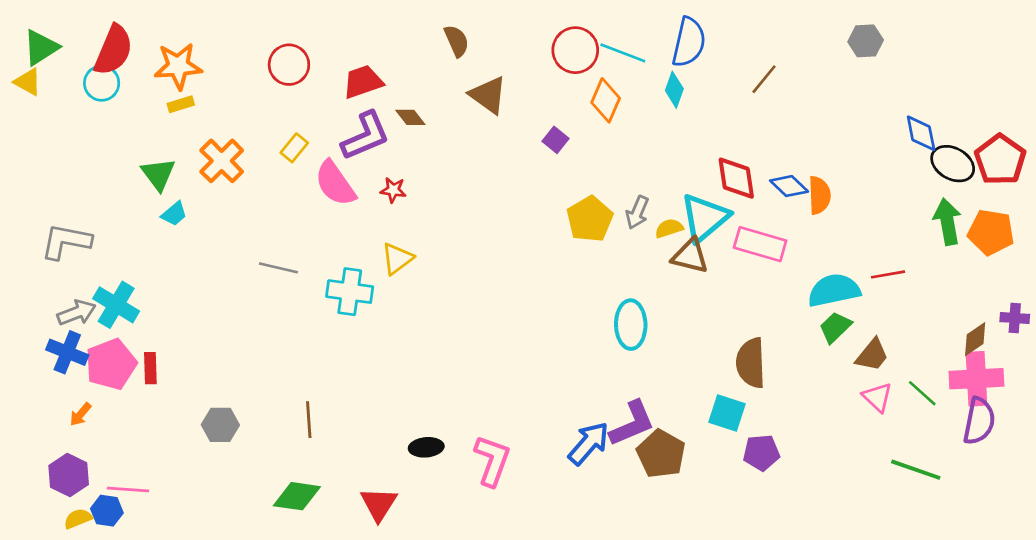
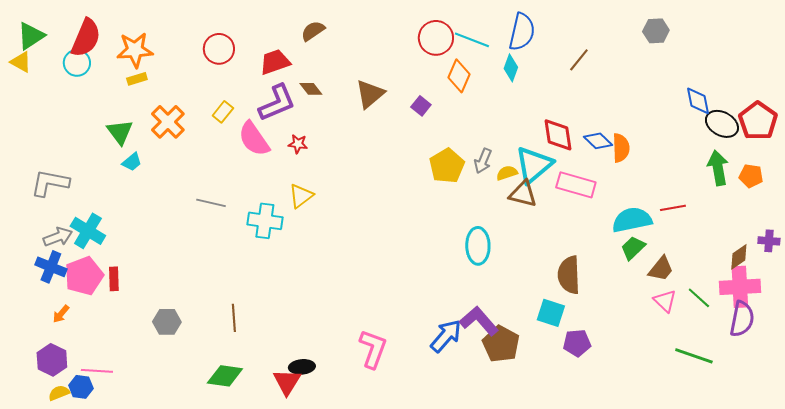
brown semicircle: (457, 41) -> (313, 31), moved, turned -100
brown triangle: (488, 95) -> (370, 94), moved, turned 44
orange pentagon: (991, 232) -> (751, 176), size x0.7
purple L-shape: (632, 424) -> (479, 321), turned -108
black ellipse: (426, 447) -> (302, 367), moved

